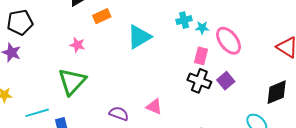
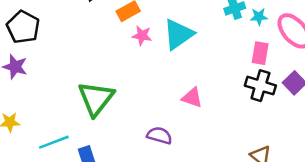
black pentagon: (20, 22) -> (23, 27), turned -30
pink star: (77, 45) -> (142, 36), moved
pink triangle: (154, 107) -> (192, 98), moved

